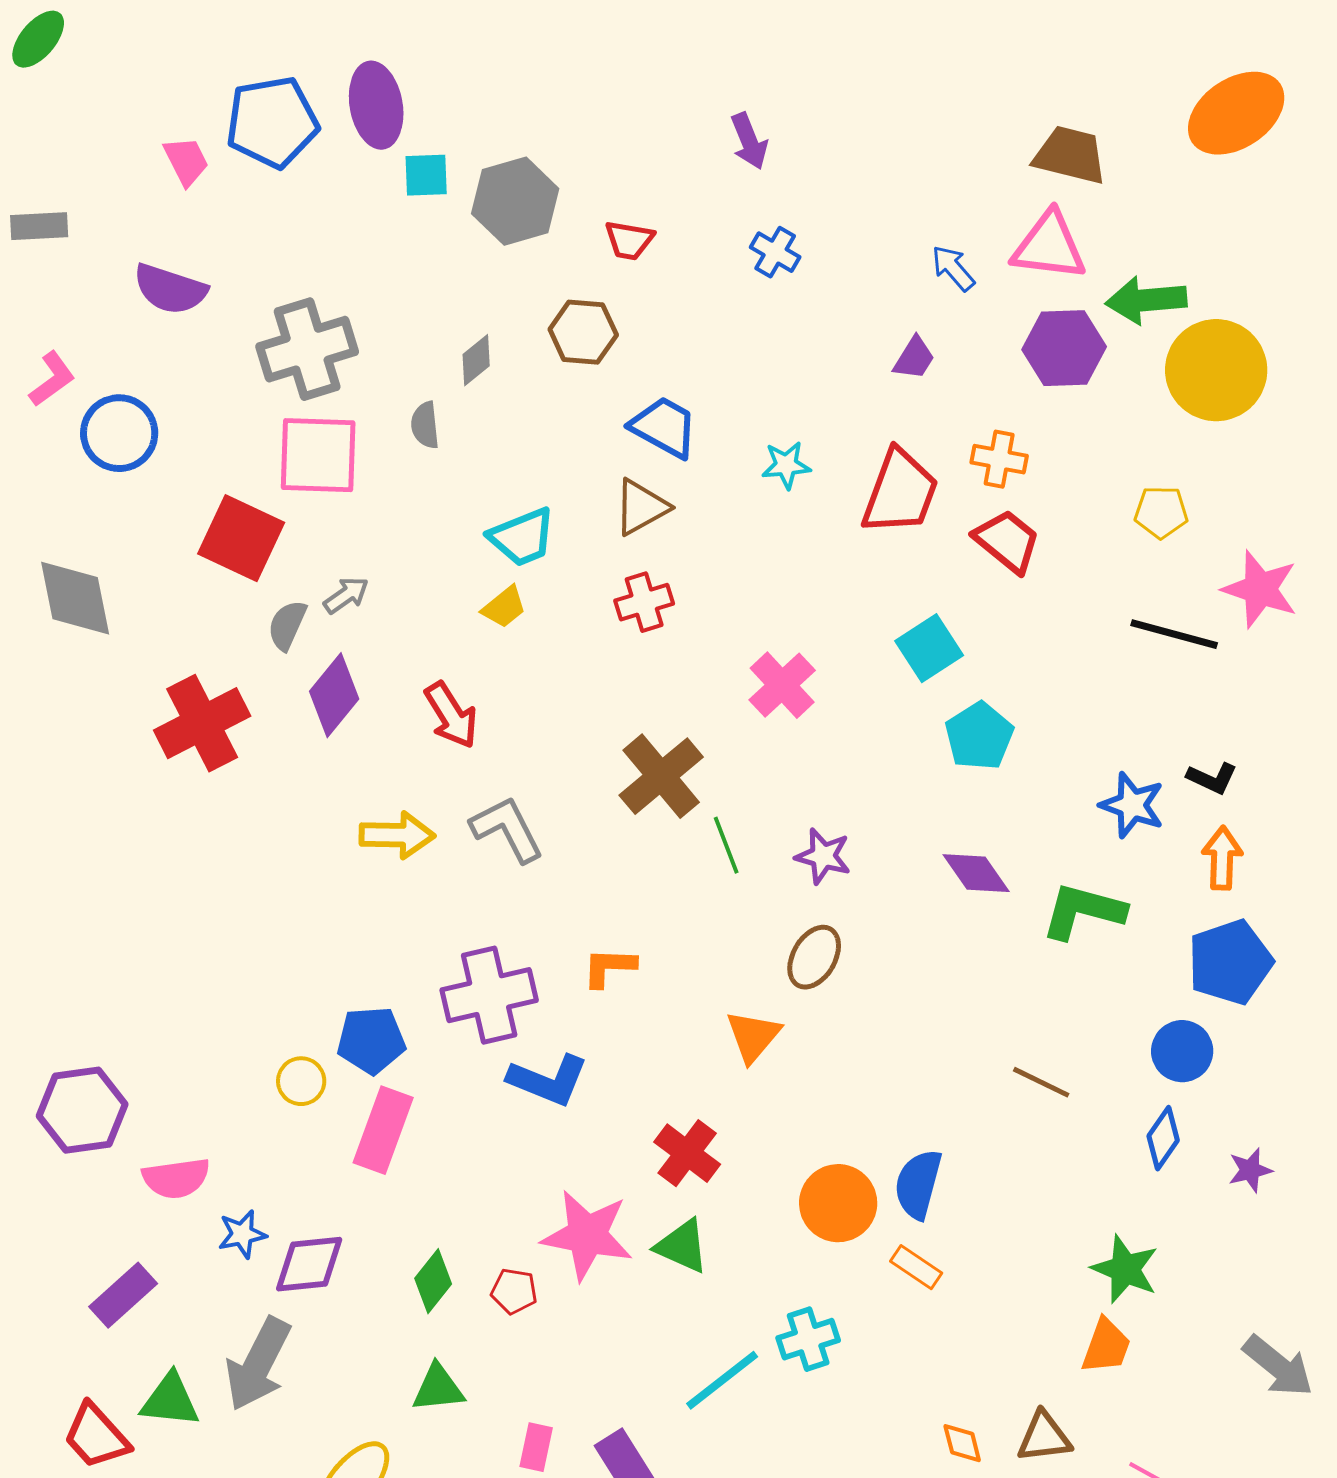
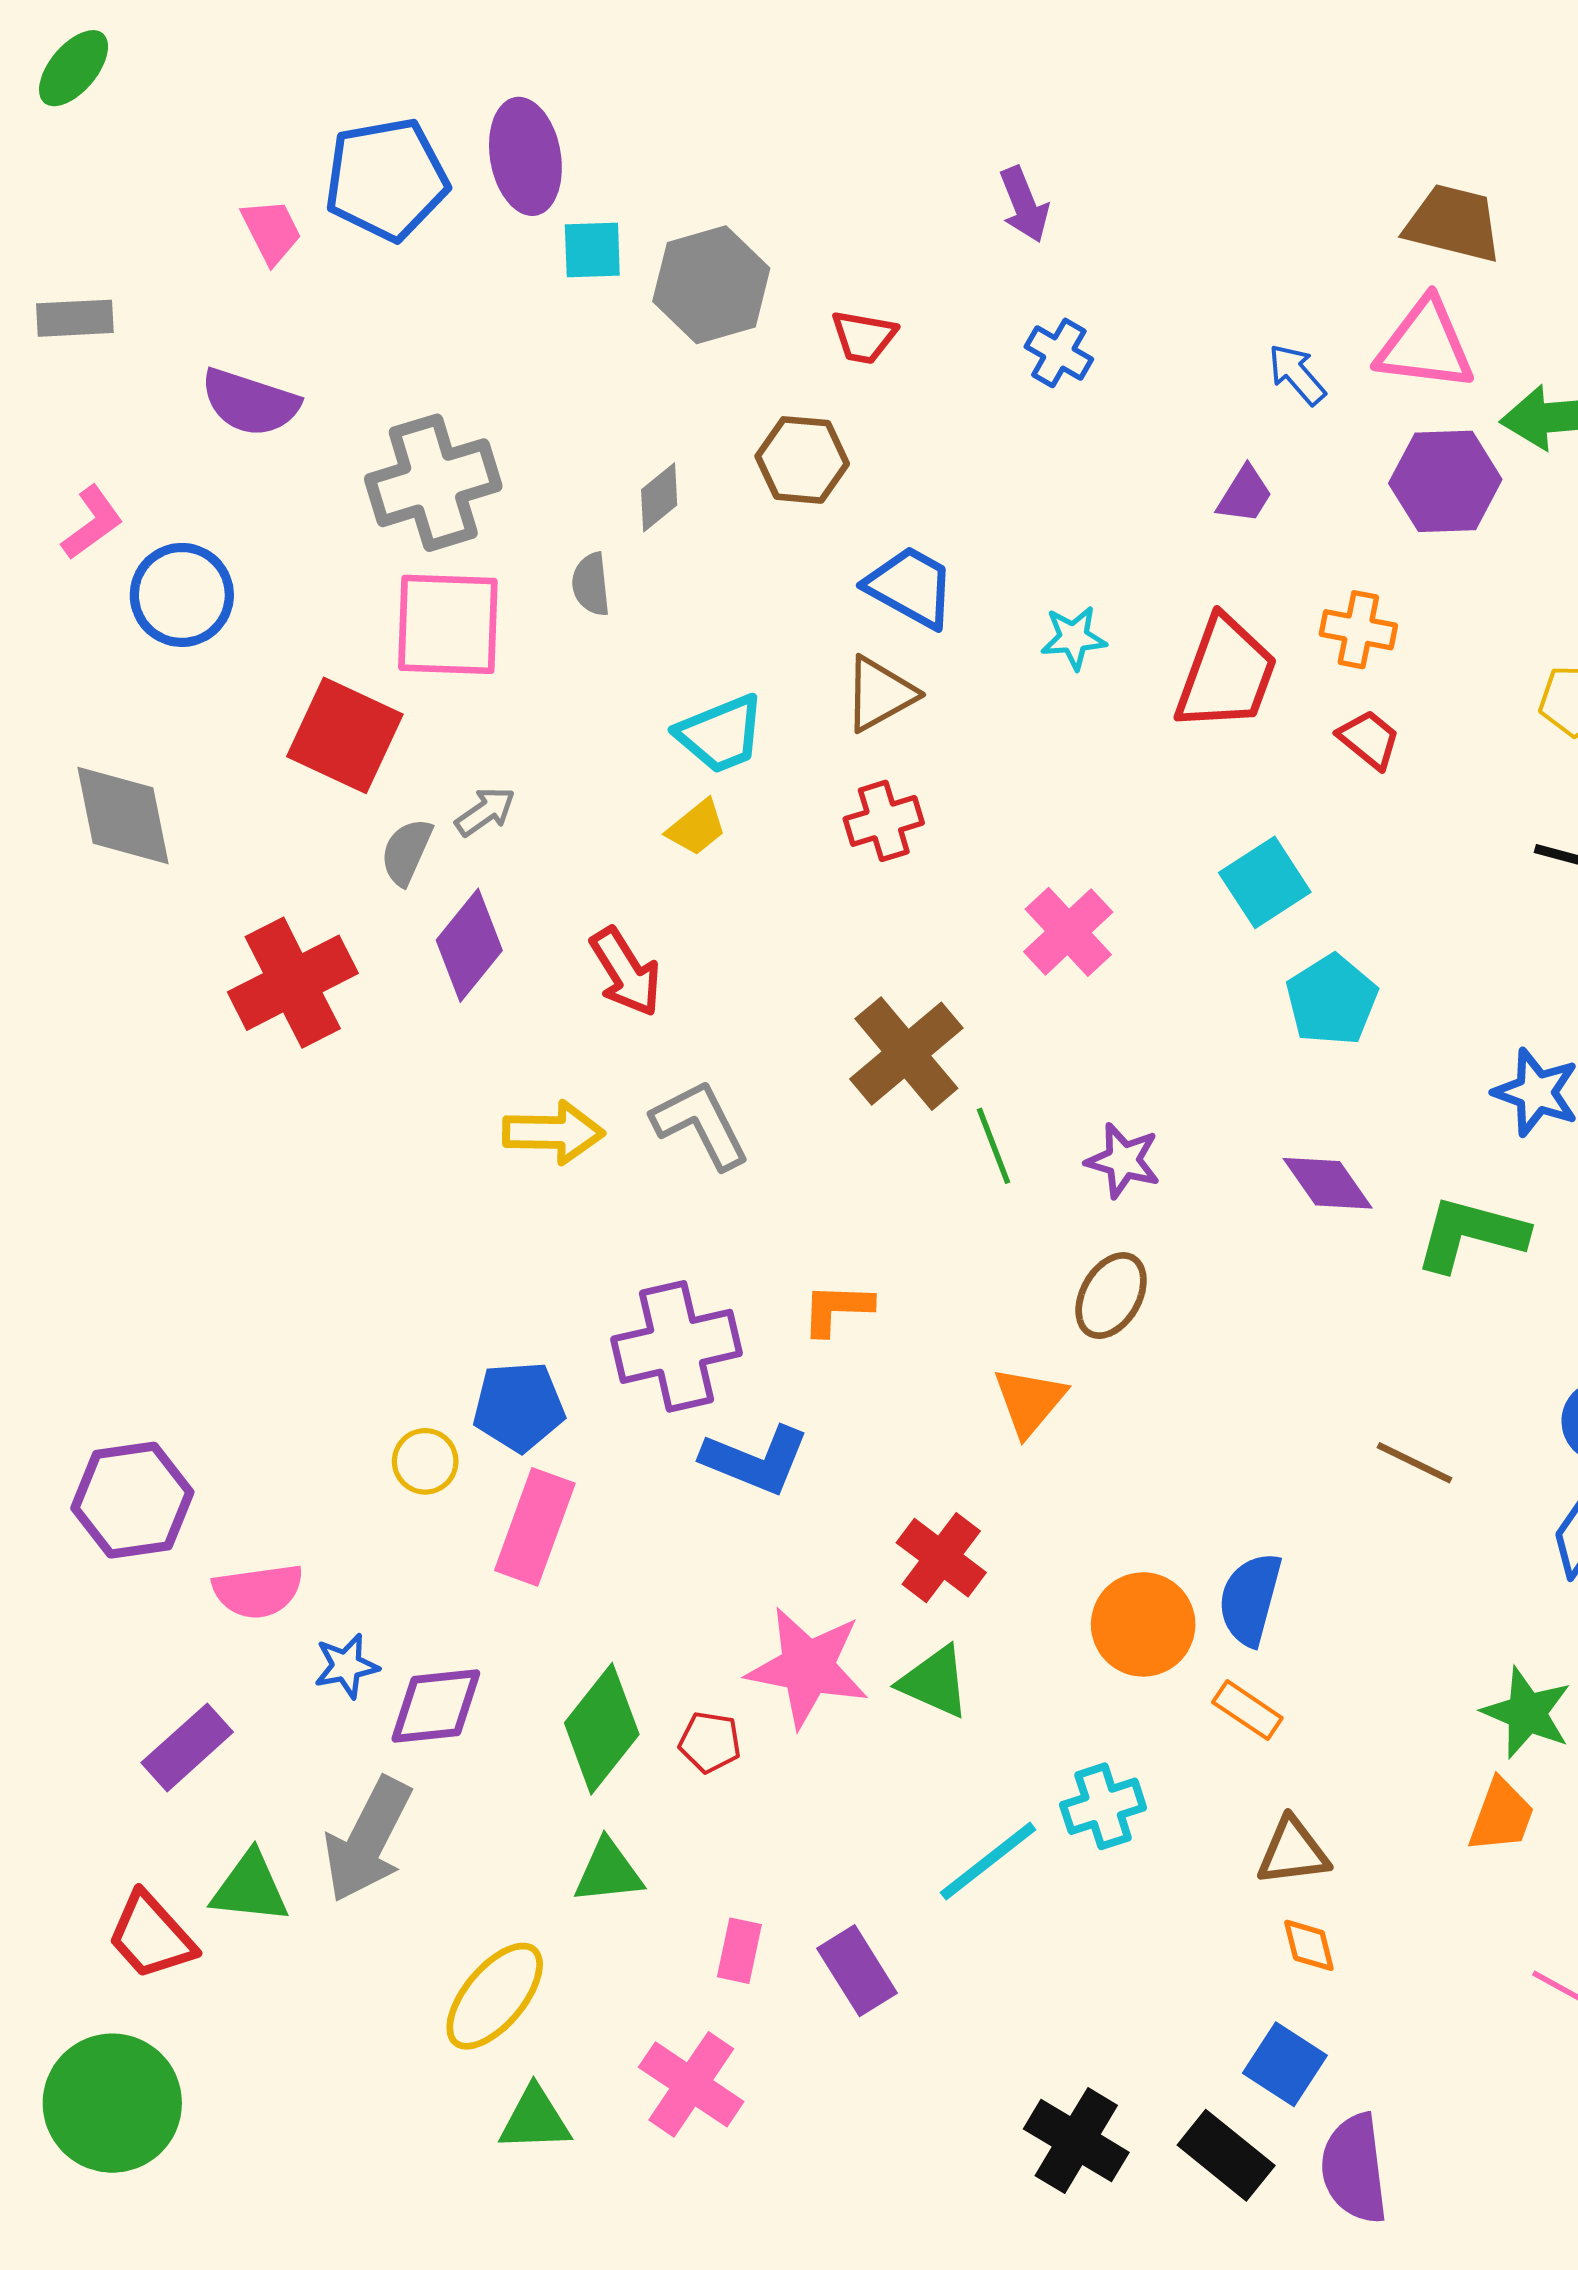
red trapezoid: (1007, 541) -> (1369, 739), size x0.7
green diamond: (433, 1281) -> (602, 1729), size x1.5
brown triangle: (1044, 1437) -> (1293, 1852), moved

